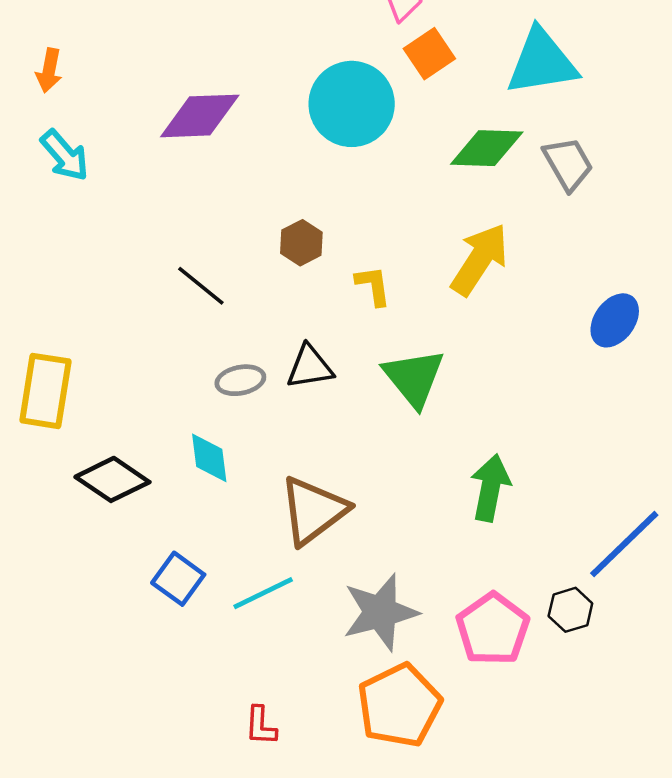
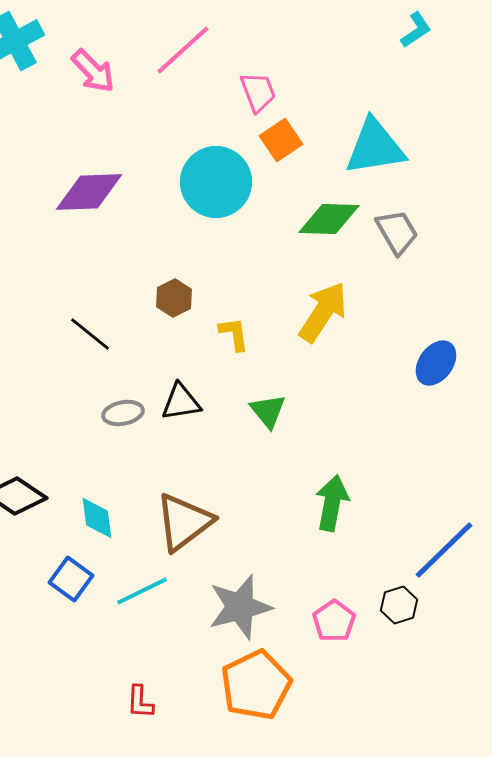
green triangle: (414, 378) -> (268, 411), size x0.7
cyan diamond: (209, 458) -> (97, 518), moved
pink pentagon: (493, 629) -> (334, 621), size x0.7

